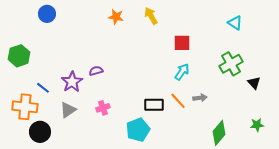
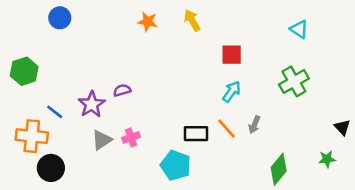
black triangle: (254, 83) -> (342, 127), moved
gray arrow: (200, 98) -> (254, 125), turned 120
gray triangle: (68, 110) -> (102, 140), moved
cyan pentagon: (138, 130) -> (176, 165), turned -30

